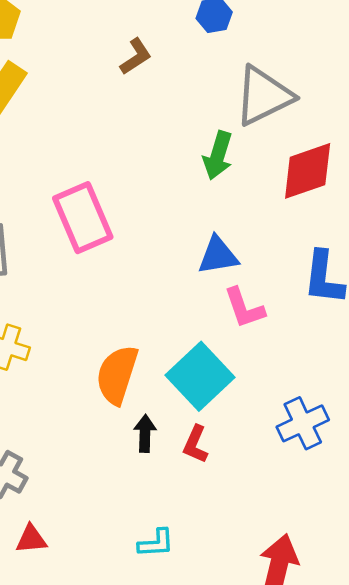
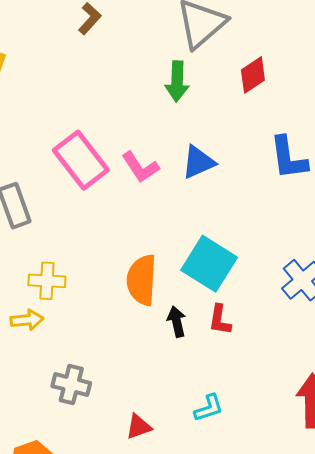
red diamond: (308, 171) -> (253, 75), size x0.7
pink L-shape: (244, 308) -> (140, 167), moved
red triangle: (31, 539) -> (139, 427), moved

